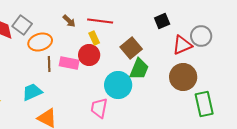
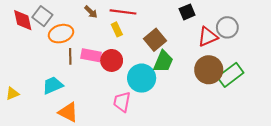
red circle: (89, 55) -> (112, 60), moved
green rectangle: (204, 104) -> (230, 75), moved, turned 65

